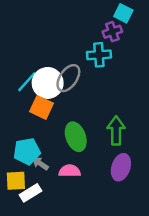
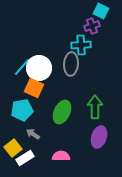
gray ellipse: (68, 78) -> (71, 64), moved, turned -30
green ellipse: (76, 137) -> (62, 112), turned 45
cyan pentagon: (27, 151) -> (22, 110), moved
pink semicircle: (70, 171) -> (61, 156), moved
yellow square: (16, 181) -> (13, 148), turned -36

